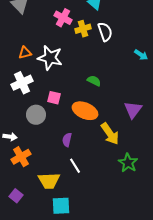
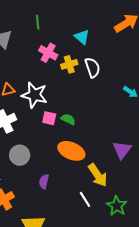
green semicircle: (94, 81) -> (68, 119), moved
pink square: (54, 98) -> (49, 118), moved
purple semicircle: (67, 140) -> (44, 182), moved
white line: (75, 166) -> (85, 199), moved

